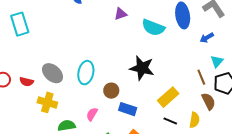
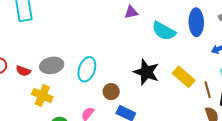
gray ellipse: (53, 73) -> (52, 65), turned -60
yellow rectangle: (168, 97) -> (184, 77), moved, turned 75

